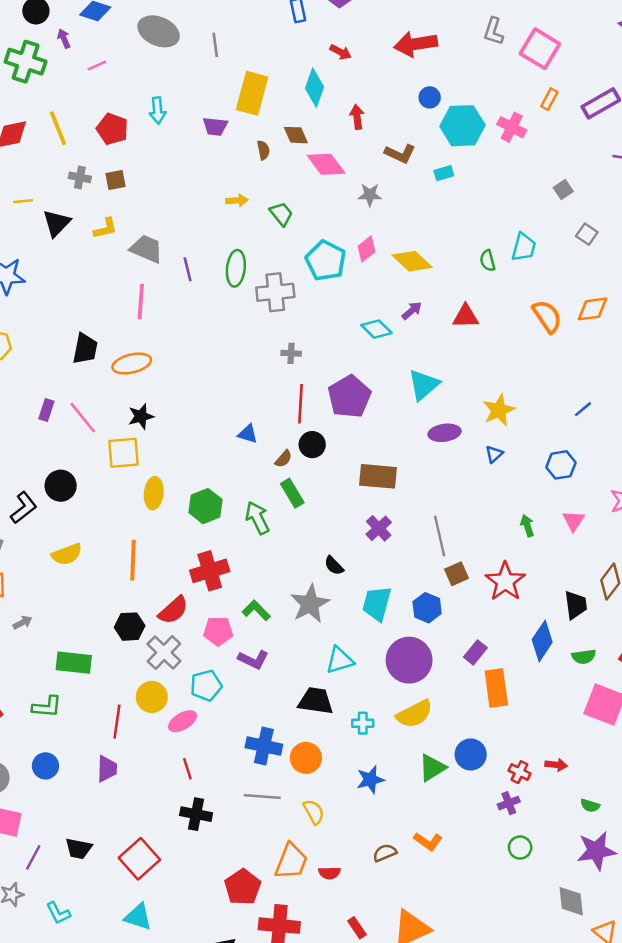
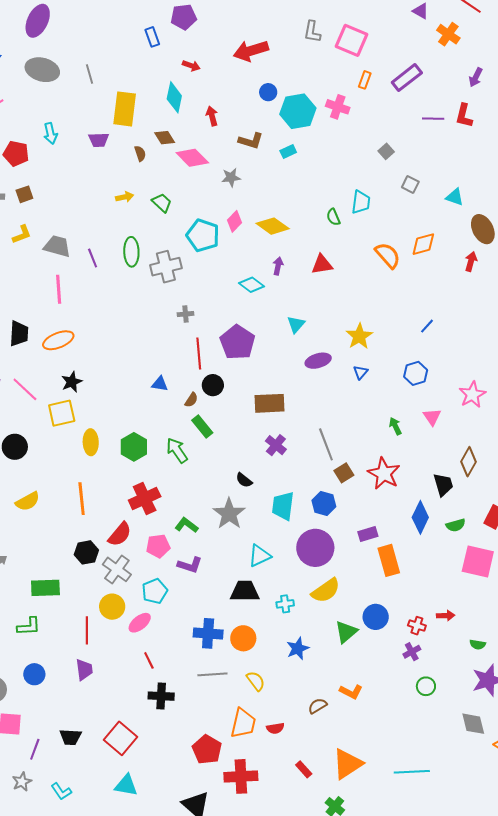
purple arrow: (412, 311) -> (278, 266), turned -30
cyan triangle: (424, 385) -> (296, 324), size x0.7
purple rectangle: (475, 652) -> (368, 534), turned 42

